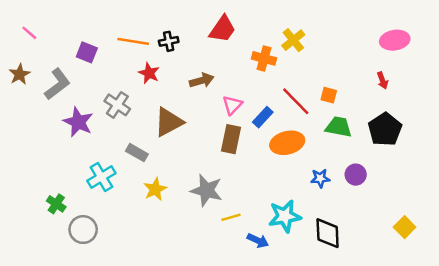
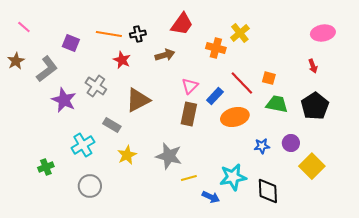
brown arrow: (202, 80) -> (165, 55), moved
green cross: (56, 204) -> (46, 167), turned 35
yellow square: (405, 227) -> (312, 166), moved, size x1.4
gray circle: (83, 230) -> (90, 186), moved

